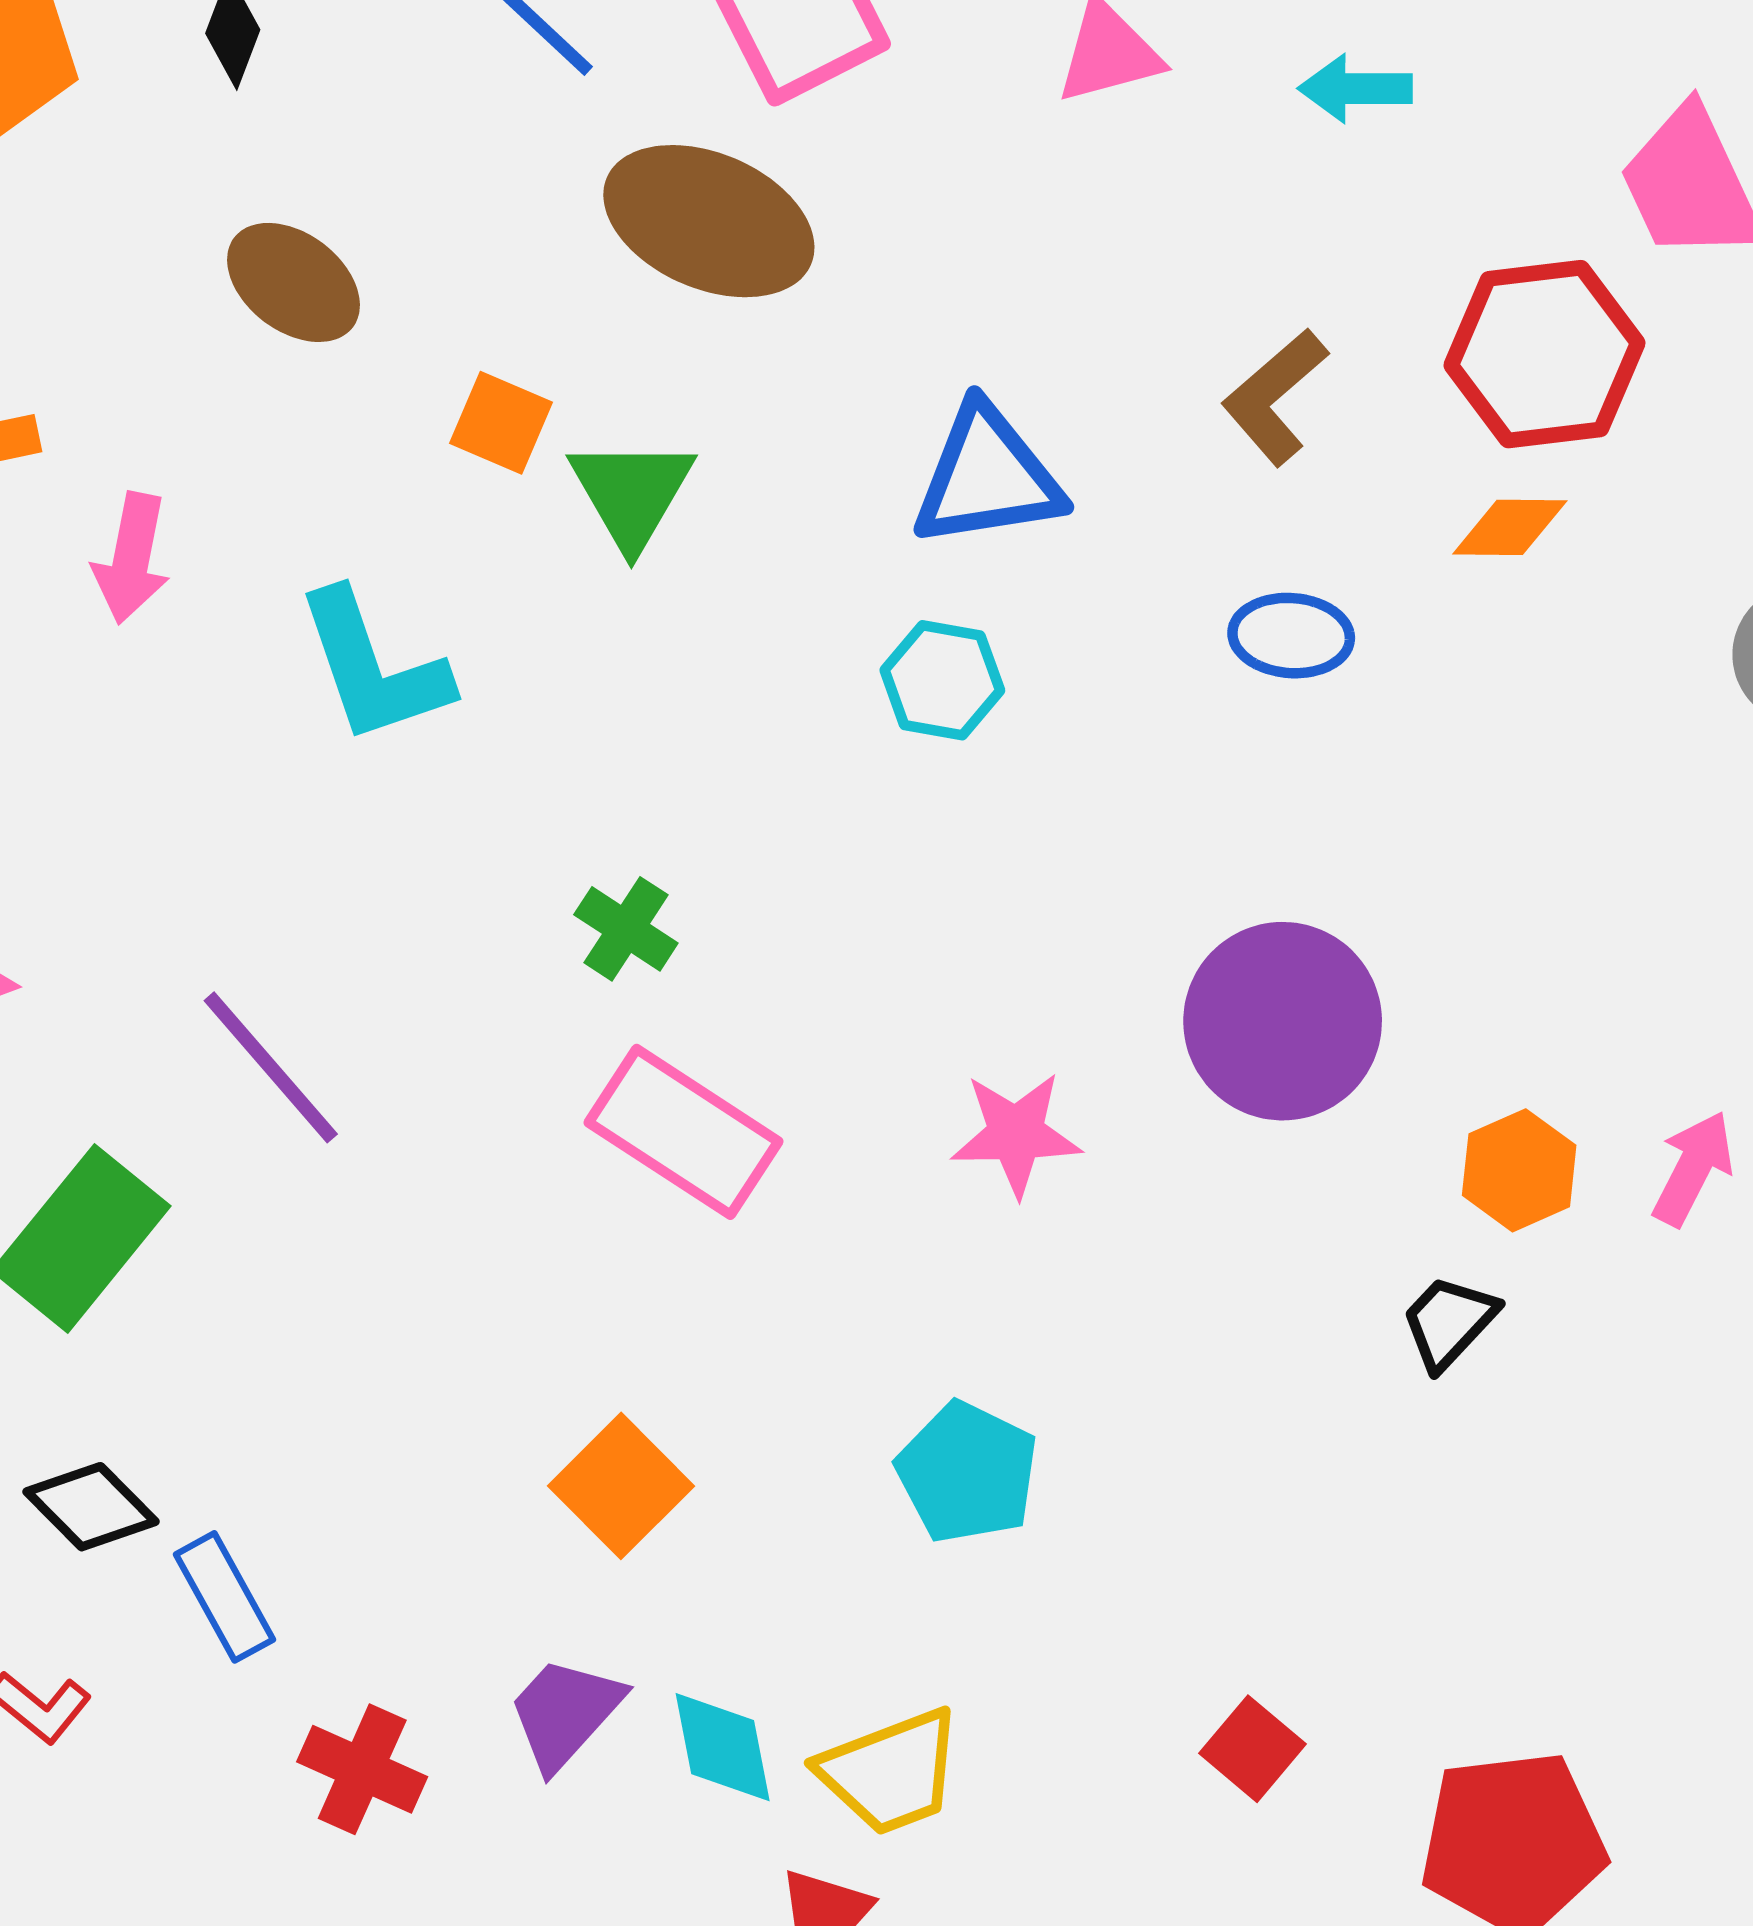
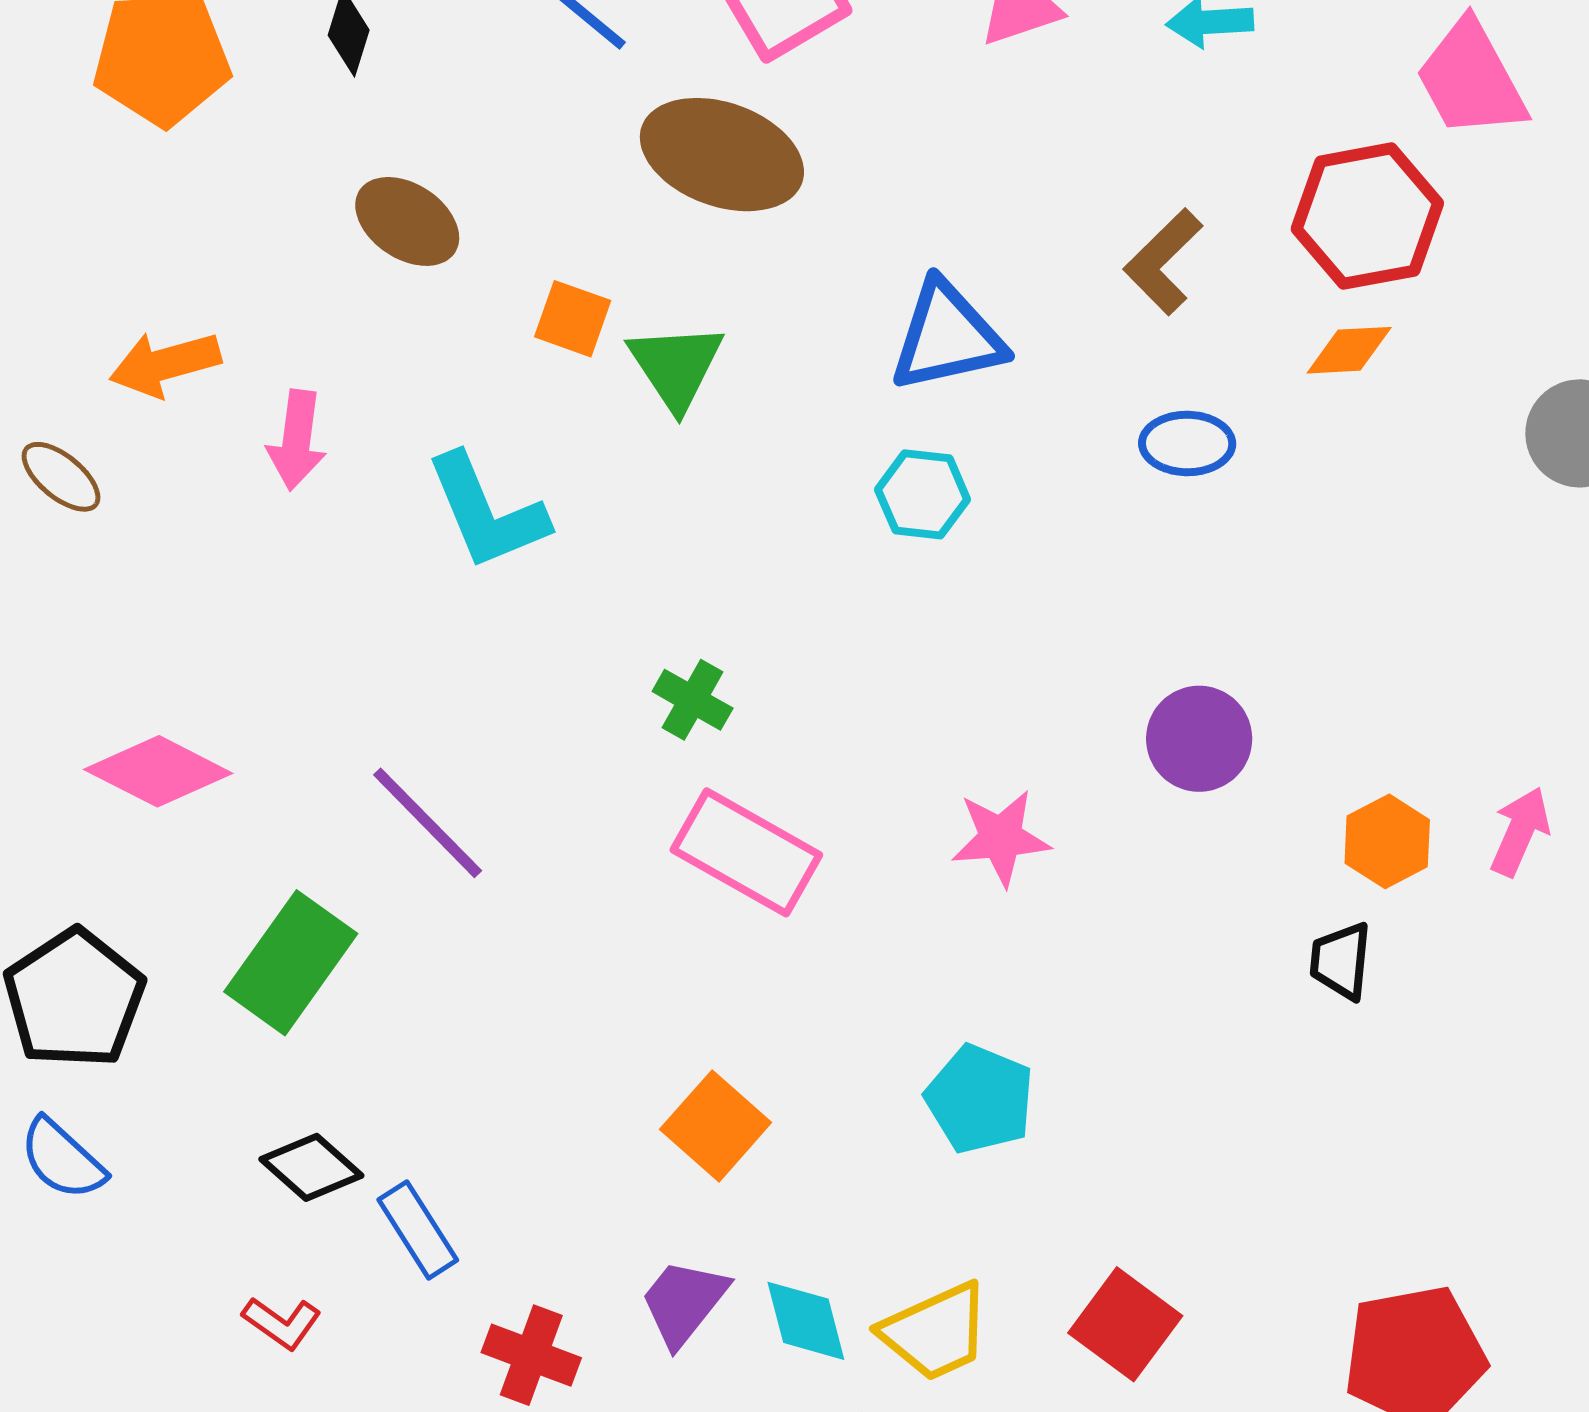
purple circle: (1283, 1021) -> (1199, 739), size x0.7
black trapezoid: (1449, 1322) -> (1341, 961), turned -34
red square: (1252, 1749) -> (1125, 1324), moved, size x1.4

